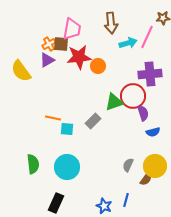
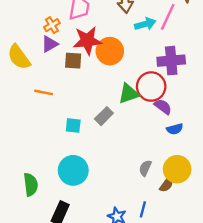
brown square: (61, 44) -> (73, 61), moved
orange circle: (98, 66) -> (110, 51), size x1.5
purple semicircle: (143, 113) -> (163, 107), turned -35
orange line: (53, 118) -> (44, 92), moved
green semicircle: (33, 164) -> (31, 185), moved

